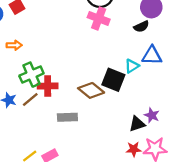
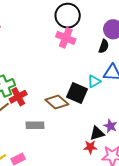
black semicircle: (141, 26) -> (104, 46), turned -48
red cross: (48, 86) -> (18, 97), turned -30
red star: (134, 149) -> (90, 147), moved

